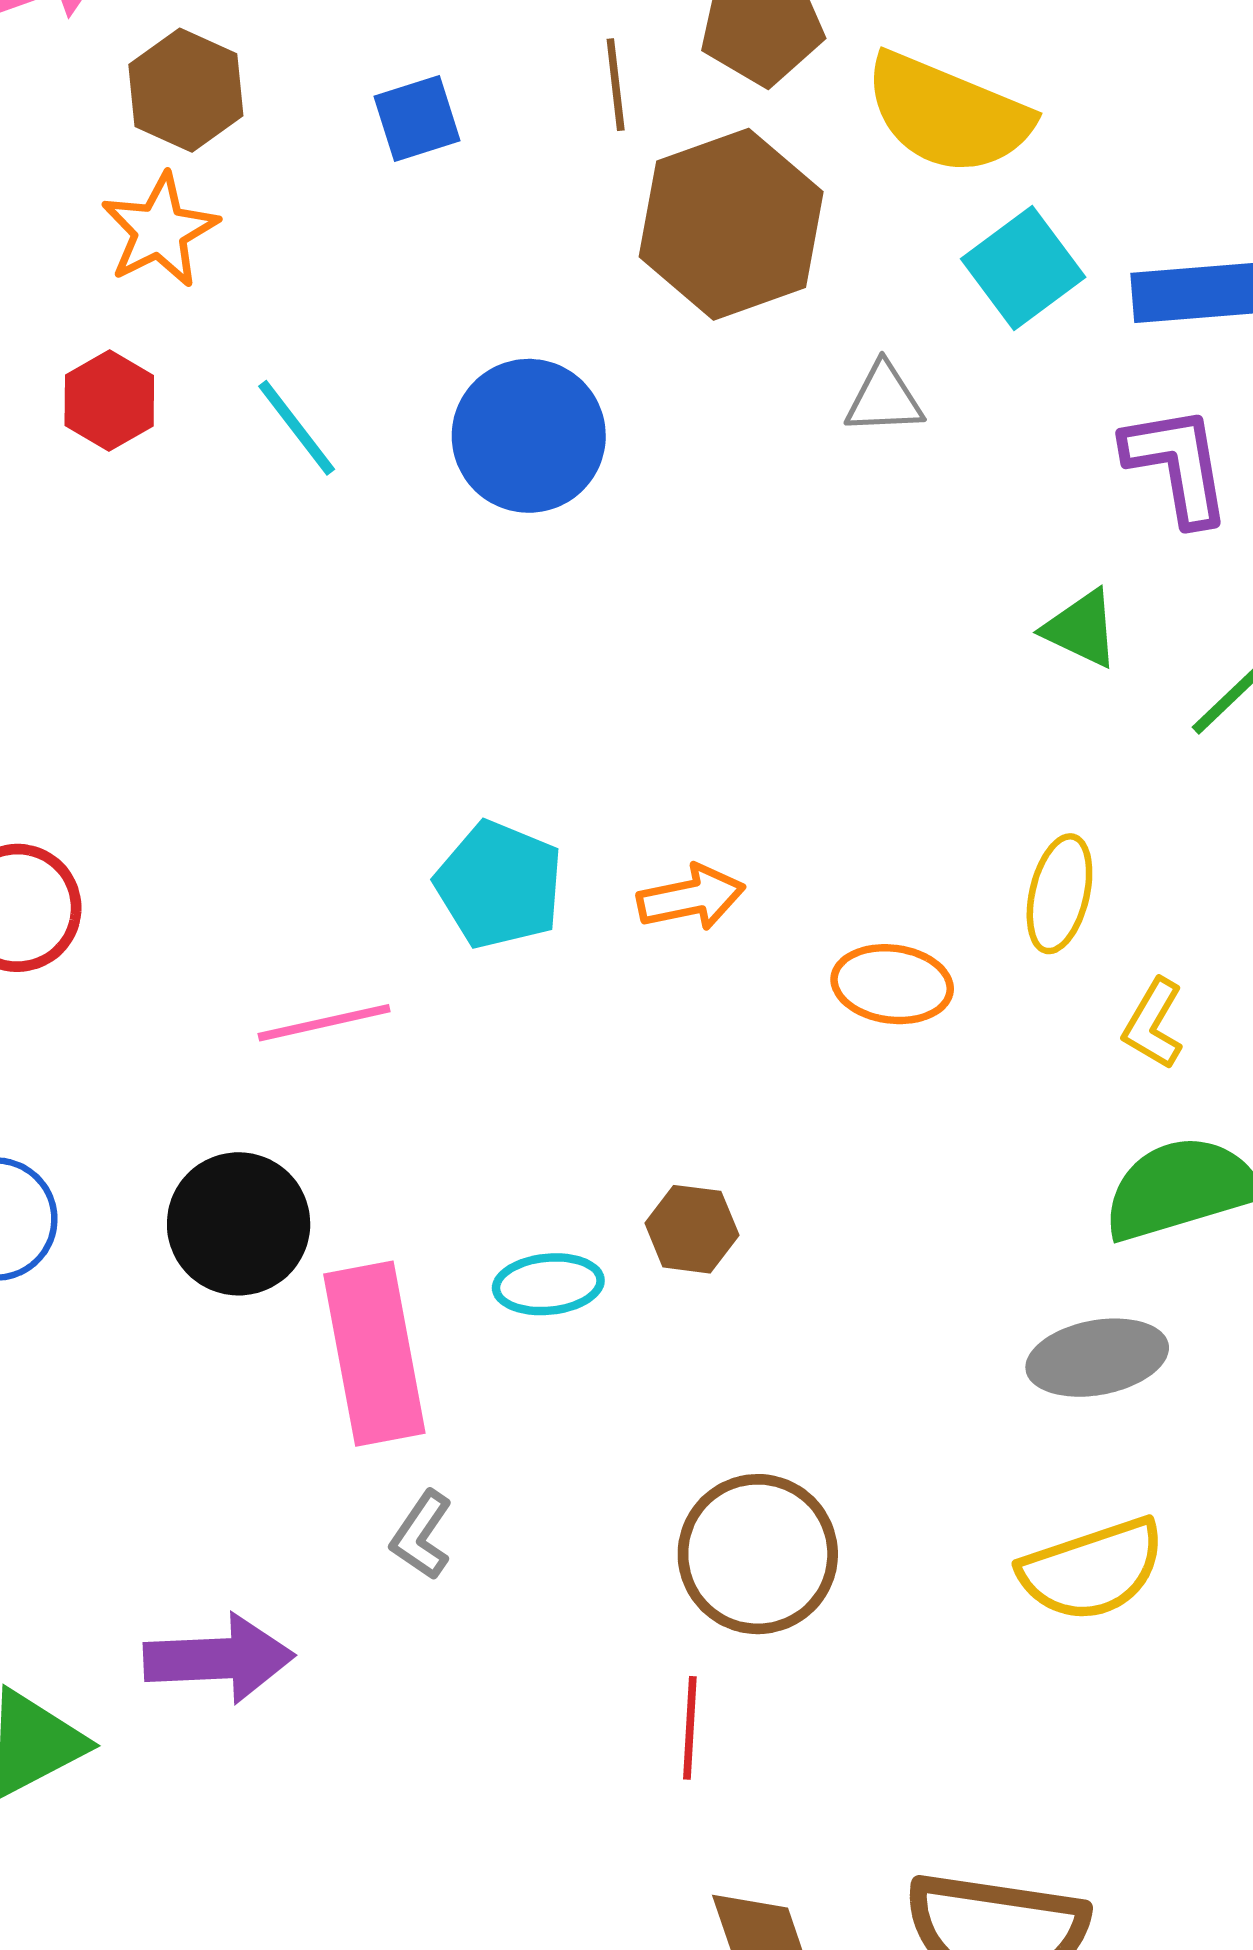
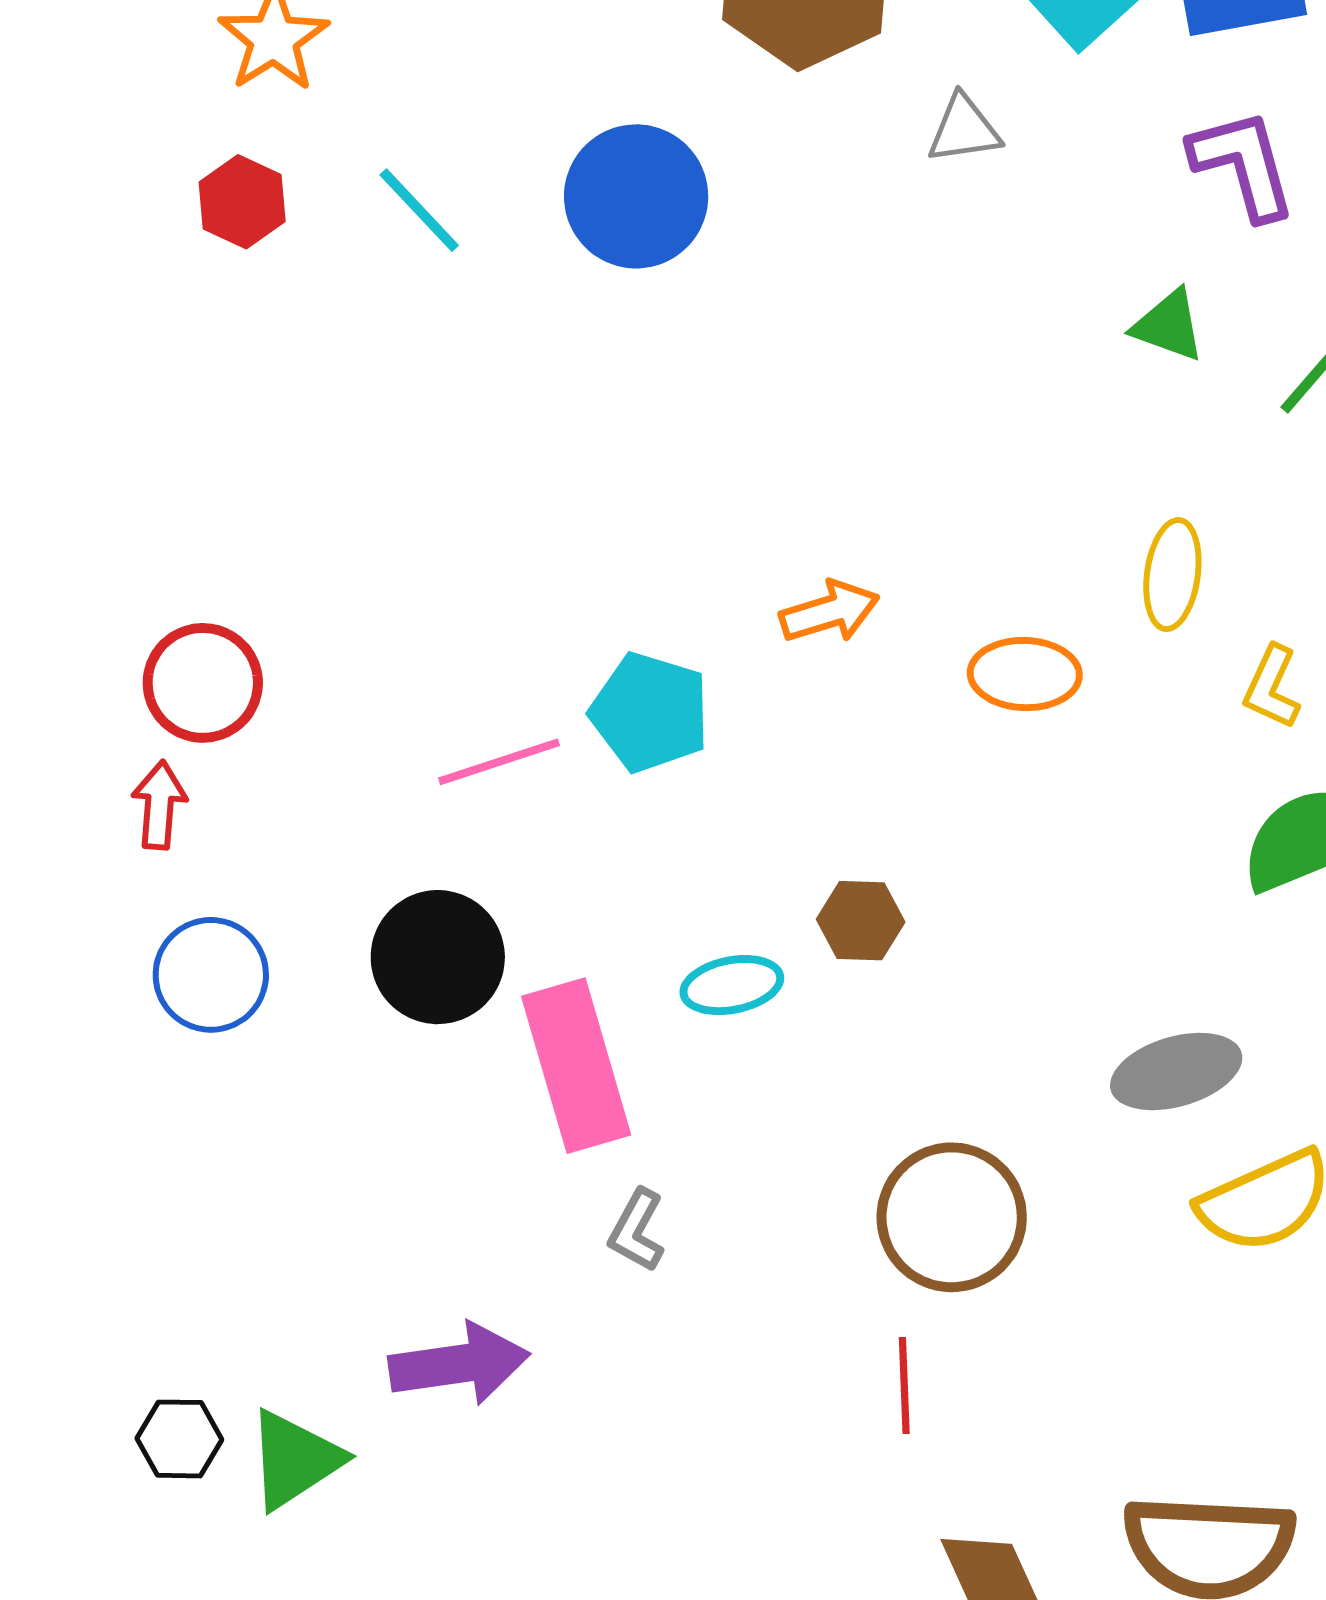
cyan pentagon: (499, 885) -> (650, 712), moved
gray ellipse: (1097, 1358) -> (1176, 1072), moved

